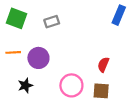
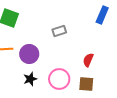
gray rectangle: (52, 22) -> (59, 31), moved
black star: (25, 85) -> (30, 79), moved

